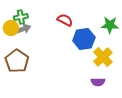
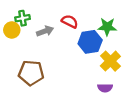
green star: (110, 25) -> (107, 27), moved
gray arrow: (23, 29) -> (45, 31), moved
brown pentagon: (17, 61) -> (31, 73), moved, turned -30

